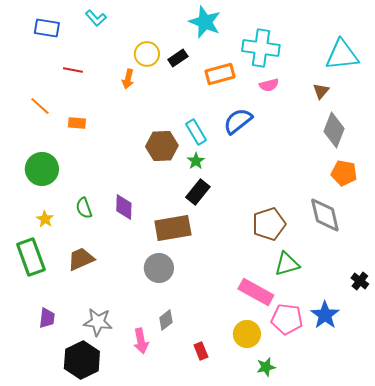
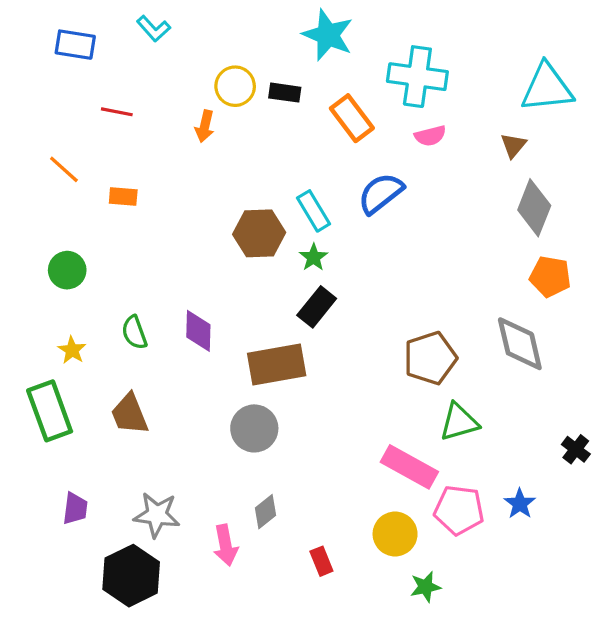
black rectangle: (178, 58) -> (285, 93), turned 42
orange rectangle: (220, 74) -> (352, 118), turned 68
green circle: (42, 169) -> (67, 270), size x0.7
brown trapezoid: (81, 259) -> (130, 414), turned -88
blue star: (325, 315) -> (520, 504), size x0.7

